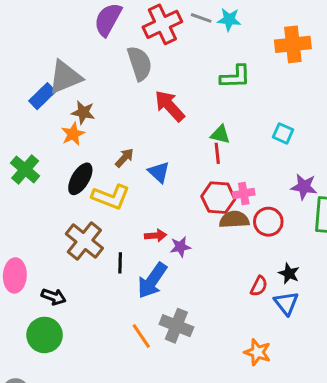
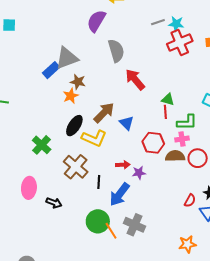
gray line: (201, 18) -> (158, 22), turned -40
red cross: (162, 24) -> (180, 43), moved
green L-shape: (235, 77) -> (187, 122), moved
brown arrow: (124, 158) -> (104, 113), size x1.6
green cross: (25, 169) -> (42, 145), moved
red hexagon: (218, 198) -> (153, 143), moved
green circle: (45, 335) -> (98, 221), moved
orange star: (257, 352) -> (187, 244), turned -30

